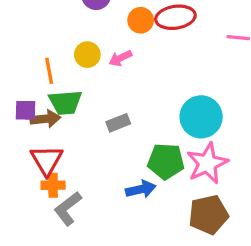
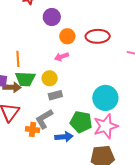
orange circle: (141, 20) -> (67, 36), moved
yellow circle: (87, 55) -> (50, 78), moved
orange cross: (53, 185) -> (33, 129), moved
gray L-shape: (68, 208) -> (44, 119), moved

